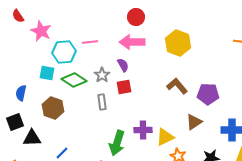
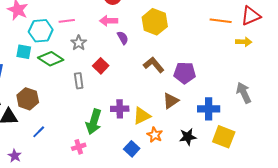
pink arrow: (132, 42) -> (109, 21), size x0.7
purple semicircle: (123, 65) -> (123, 38), moved
gray star: (102, 75) -> (79, 43), moved
red square: (124, 87) -> (101, 66), turned -35
brown hexagon: (53, 108) -> (28, 99), moved

